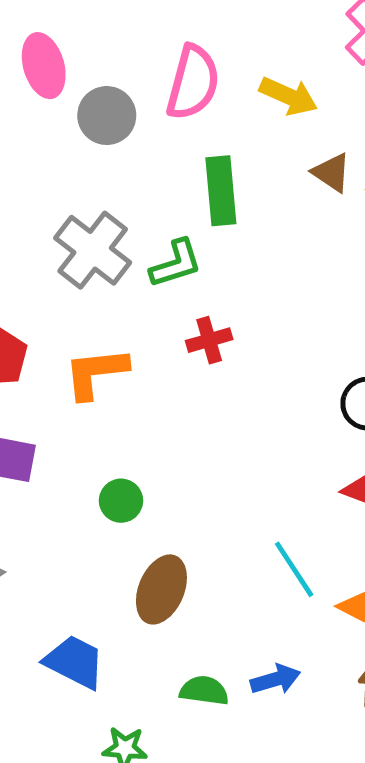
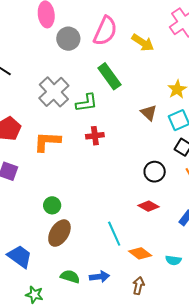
brown triangle: (332, 173) -> (149, 113), moved
green rectangle: (221, 191) -> (109, 76), turned -40
green circle: (121, 501) -> (52, 205), moved

